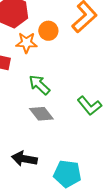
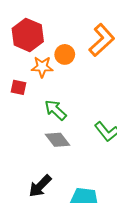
black arrow: (24, 159) -> (40, 186), turned -55

